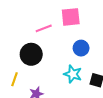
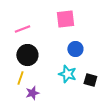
pink line: (44, 28) -> (22, 29), moved
yellow line: (15, 79) -> (20, 78), moved

